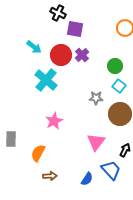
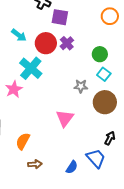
pink star: (54, 121) -> (14, 89), moved
pink triangle: (96, 142) -> (65, 118), moved

